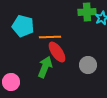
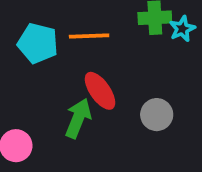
orange line: (50, 37) -> (89, 36), moved

